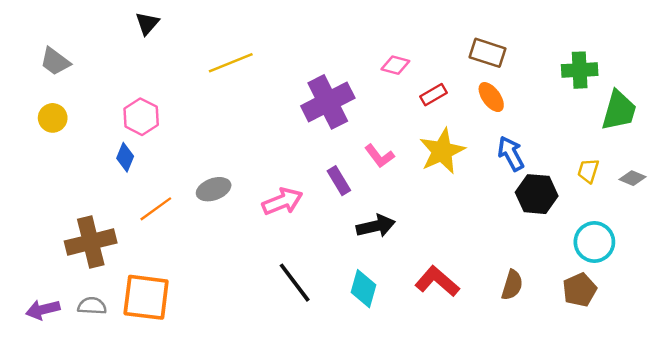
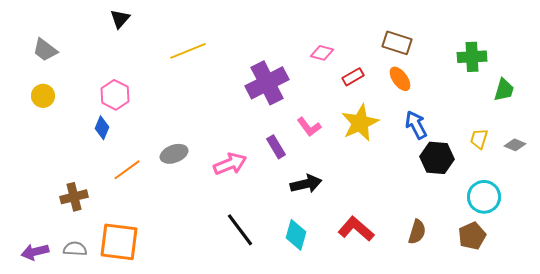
green trapezoid: (619, 111) -> (504, 90), size x0.7
brown cross: (91, 242) -> (74, 197), size x0.7

